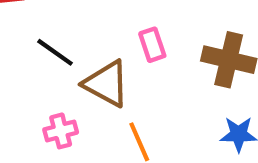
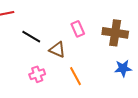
brown triangle: (106, 84) -> (57, 50), size x0.7

